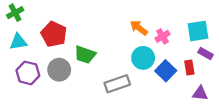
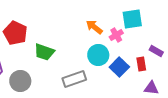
cyan square: (198, 31) -> (132, 19), moved
gray circle: (59, 70) -> (20, 81), moved

